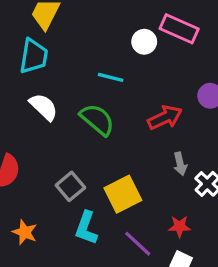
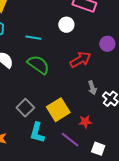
white circle: (144, 42) -> (66, 25), moved
cyan line: (111, 77) -> (33, 38), moved
red star: (179, 226) -> (85, 122), moved

